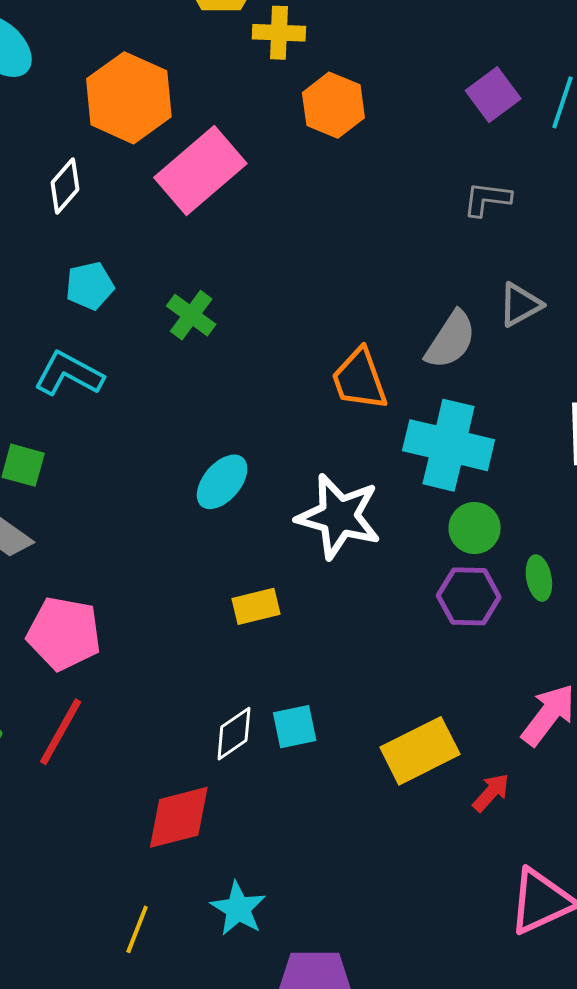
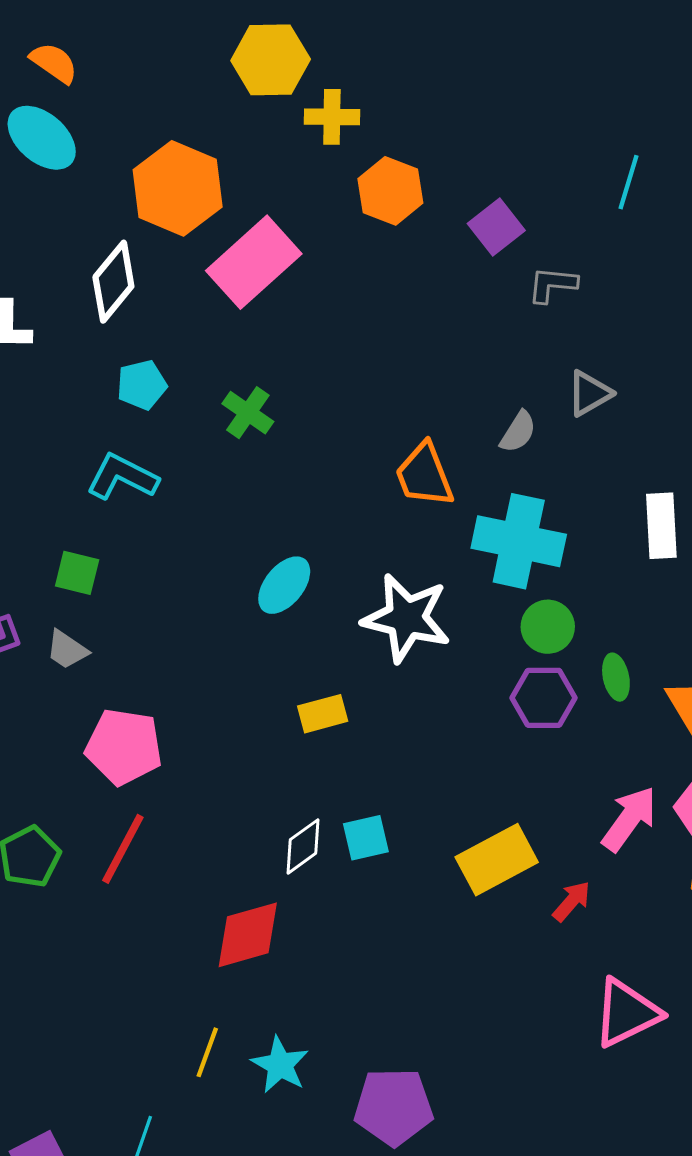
purple square: (493, 95) -> (496, 227), moved
white diamond: (65, 186) -> (113, 282), size x1.4
gray semicircle: (451, 340) -> (518, 432), size x0.7
cyan star: (238, 909) -> (280, 1065), moved

